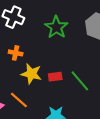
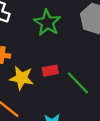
red rectangle: (55, 77) -> (50, 71), moved

